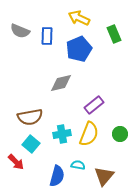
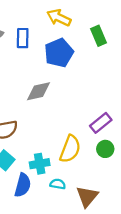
purple rectangle: (94, 105) -> (101, 123), moved
cyan cross: (62, 134) -> (40, 164), moved
blue semicircle: (57, 176) -> (23, 185), moved

